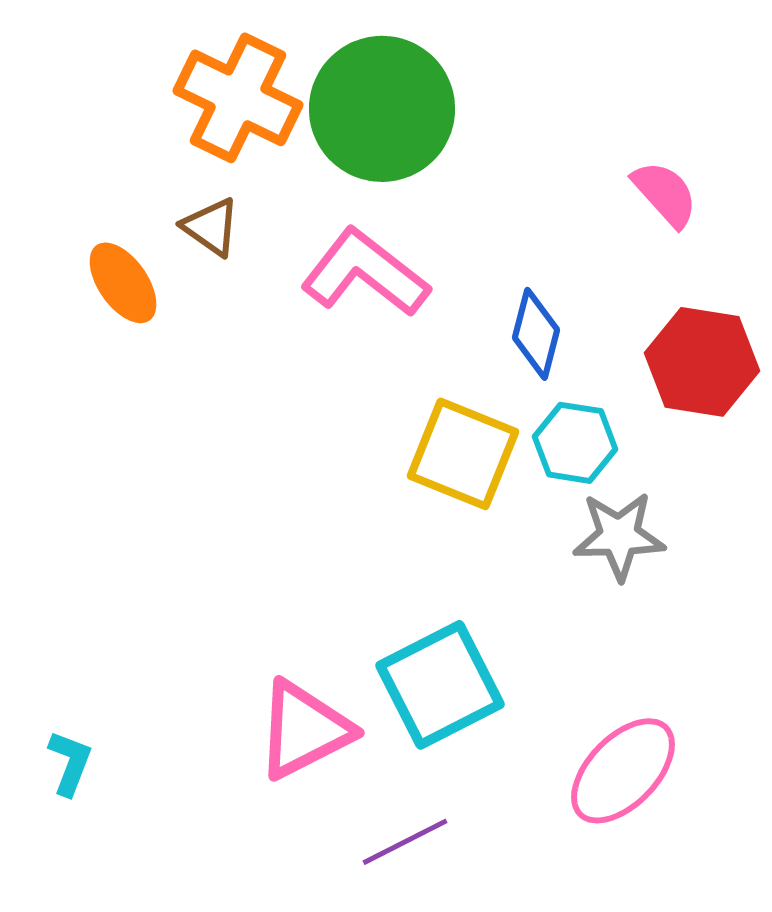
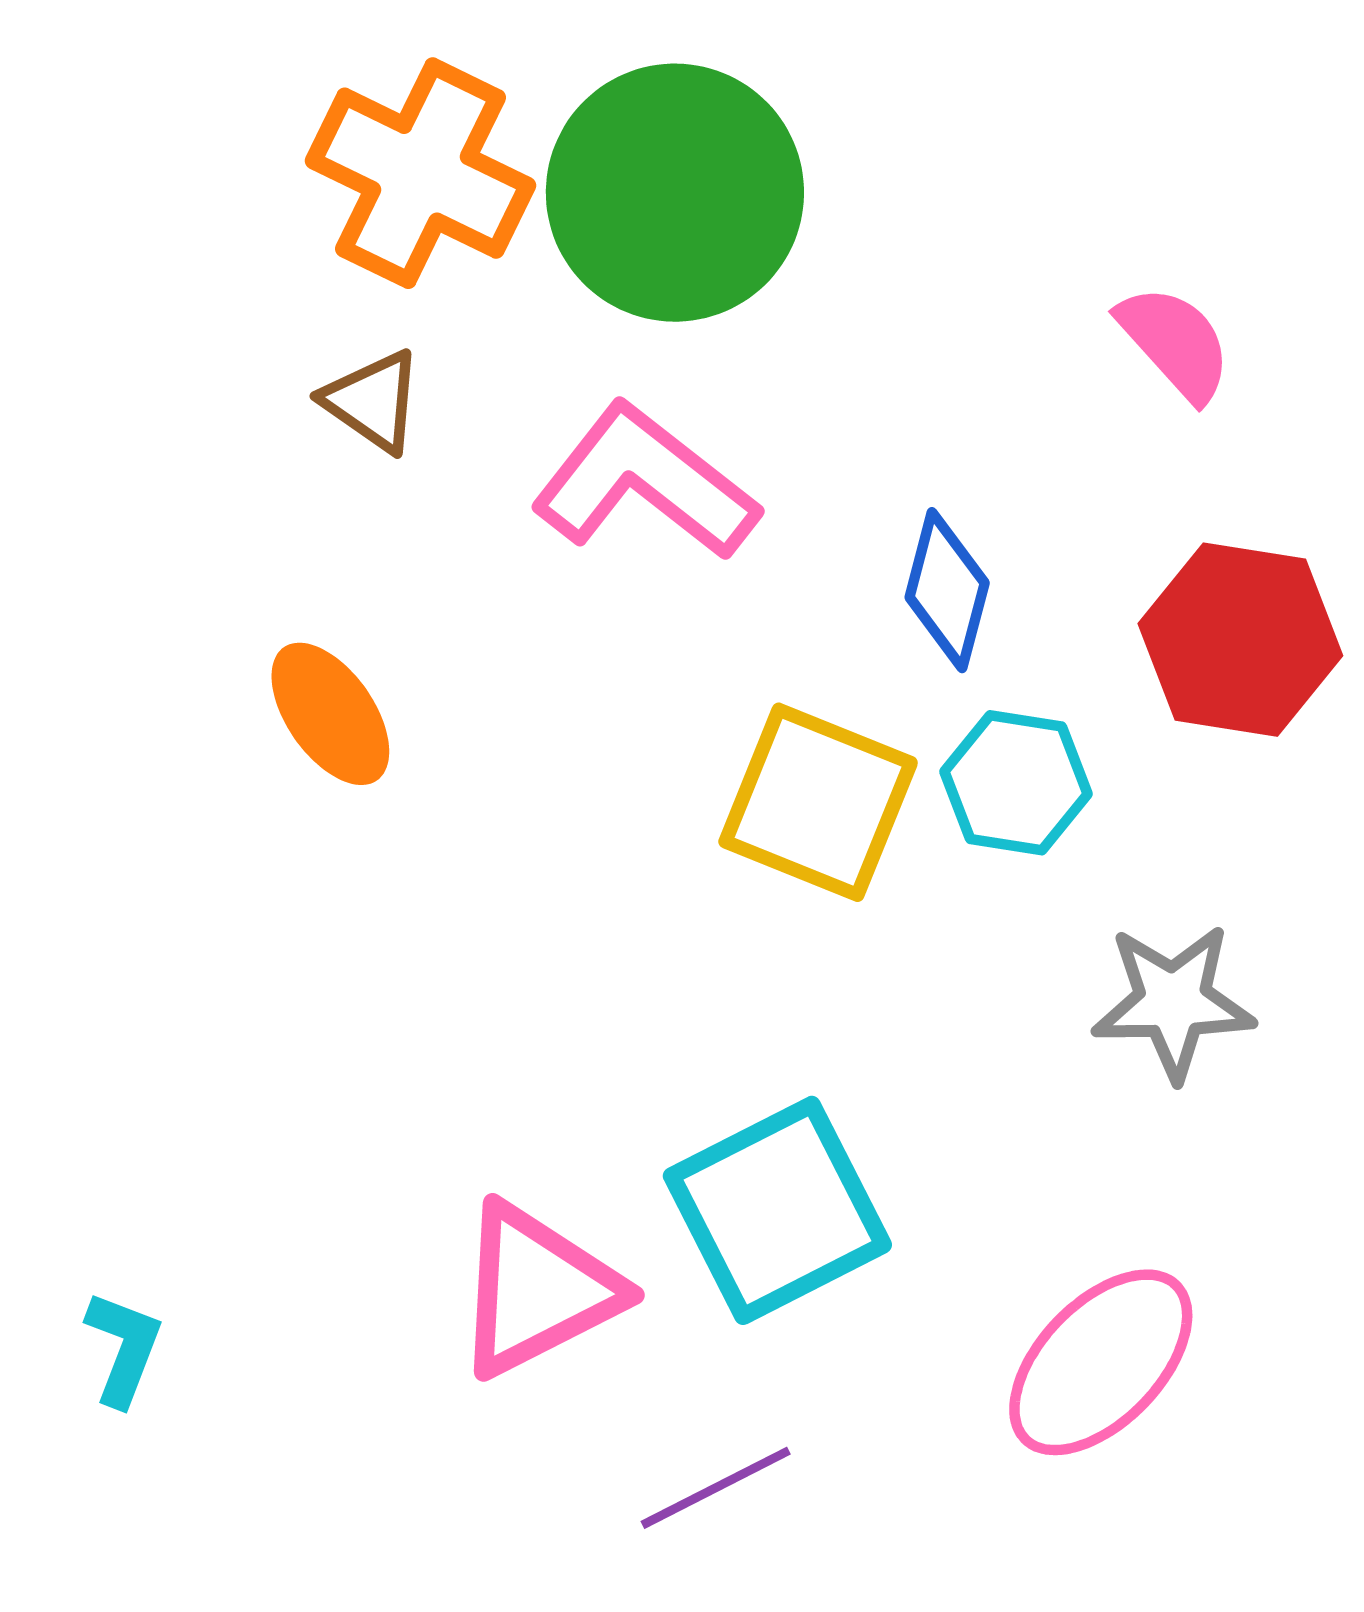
orange ellipse: (123, 283) -> (330, 714), moved
gray star: (619, 536) -> (1173, 1002), moved

